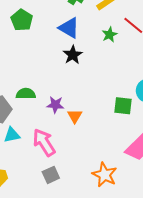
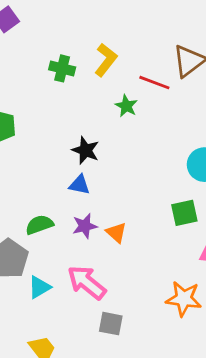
blue triangle: (69, 28) -> (79, 185), moved, size x0.7
green square: (123, 106) -> (184, 213), moved
gray square: (51, 175) -> (111, 324), turned -36

